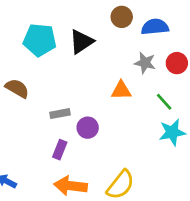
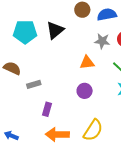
gray rectangle: (60, 114) -> (34, 84), moved
purple circle: (88, 128) -> (85, 91), moved

